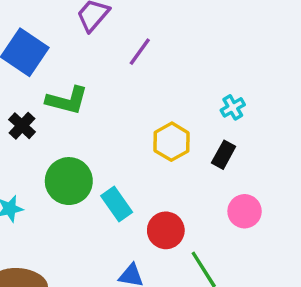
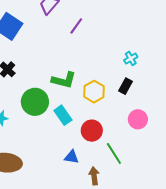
green L-shape: (67, 100) -> (64, 80), moved
yellow hexagon: (172, 142) -> (94, 92), moved

